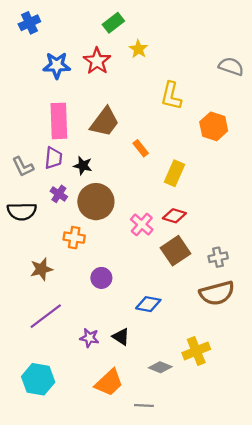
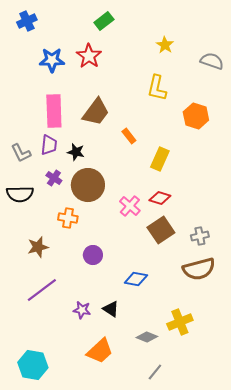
yellow star: (138, 49) -> (165, 45), moved
cyan hexagon: (38, 379) -> (33, 365), moved
gray line: (144, 405) -> (155, 372), moved, turned -54

